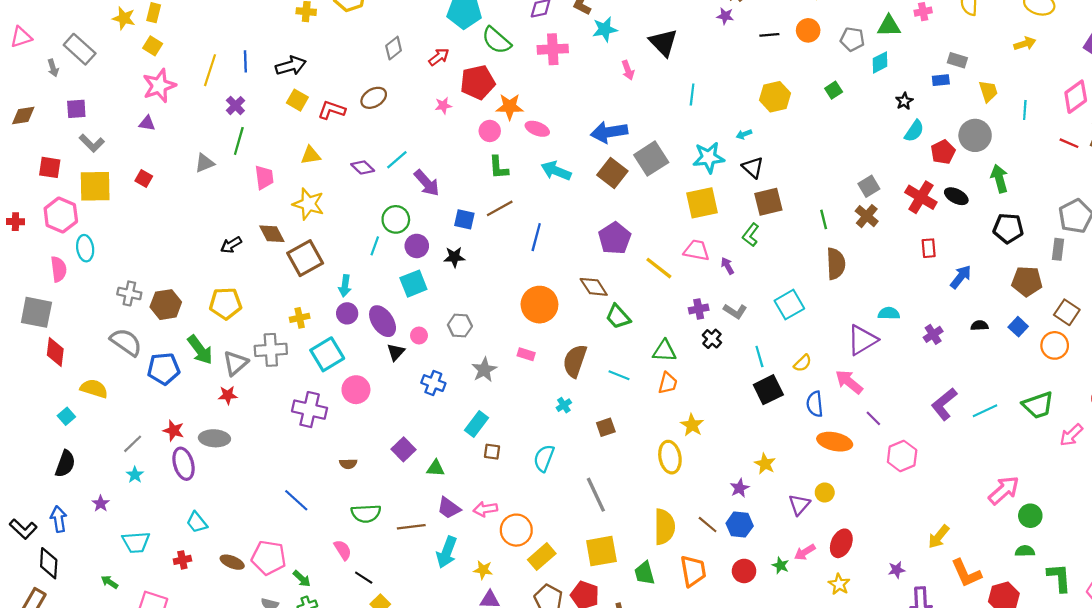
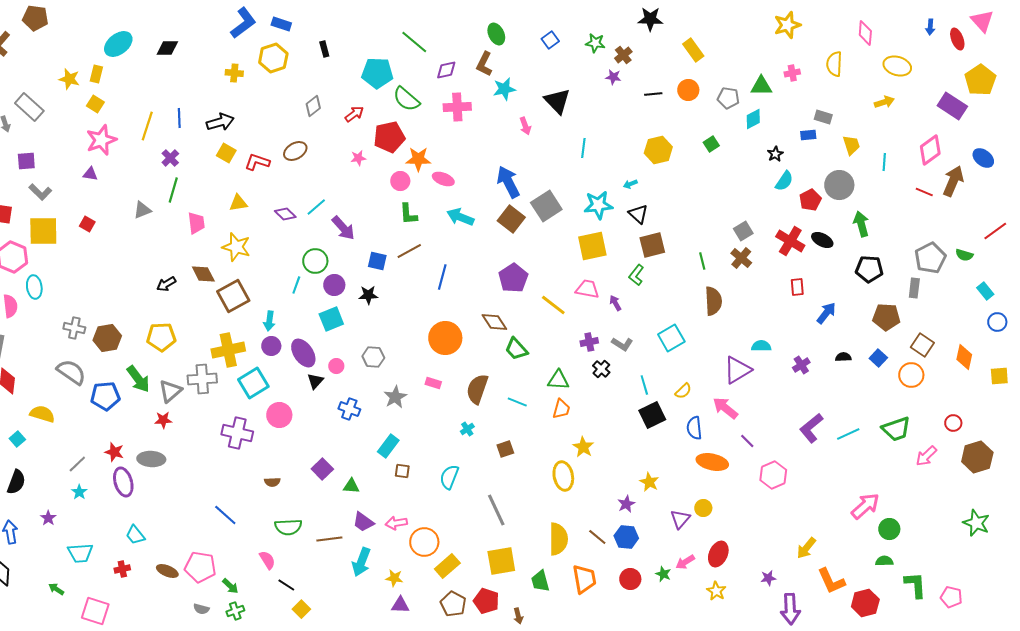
blue arrow: (609, 132) -> (508, 182), turned 72
yellow cross: (300, 318) -> (228, 350), size x1.8

